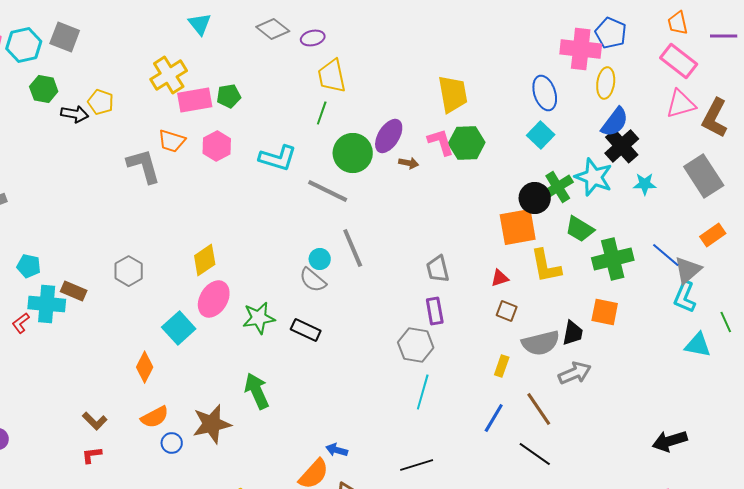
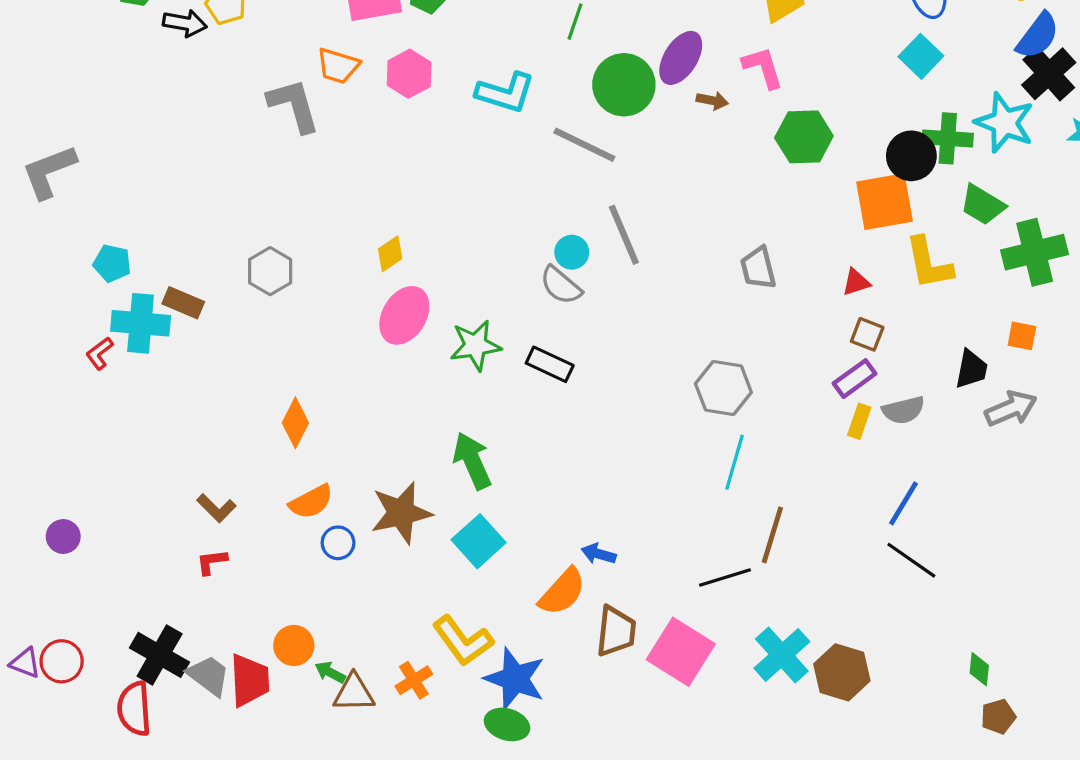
green hexagon: (467, 143) -> (804, 137), moved
green cross: (558, 187) -> (948, 138), turned 36
yellow diamond: (205, 260) -> (390, 254), size x0.7
purple rectangle: (435, 311) -> (855, 379), moved, turned 64
orange square: (605, 312) -> (1022, 336), size x0.7
cyan square: (179, 328) -> (479, 541), moved
gray semicircle: (541, 343) -> (903, 410), moved, size x0.7
gray arrow: (575, 373) -> (1011, 409), moved
brown line: (539, 409) -> (772, 535), moved, turned 51
blue line: (494, 418) -> (903, 503), moved

